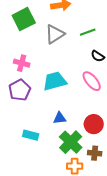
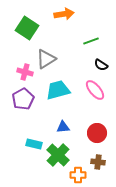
green square: (24, 19) -> (27, 28), turned -30
gray triangle: (55, 34) -> (46, 59), moved
green cross: (71, 142) -> (58, 155), moved

